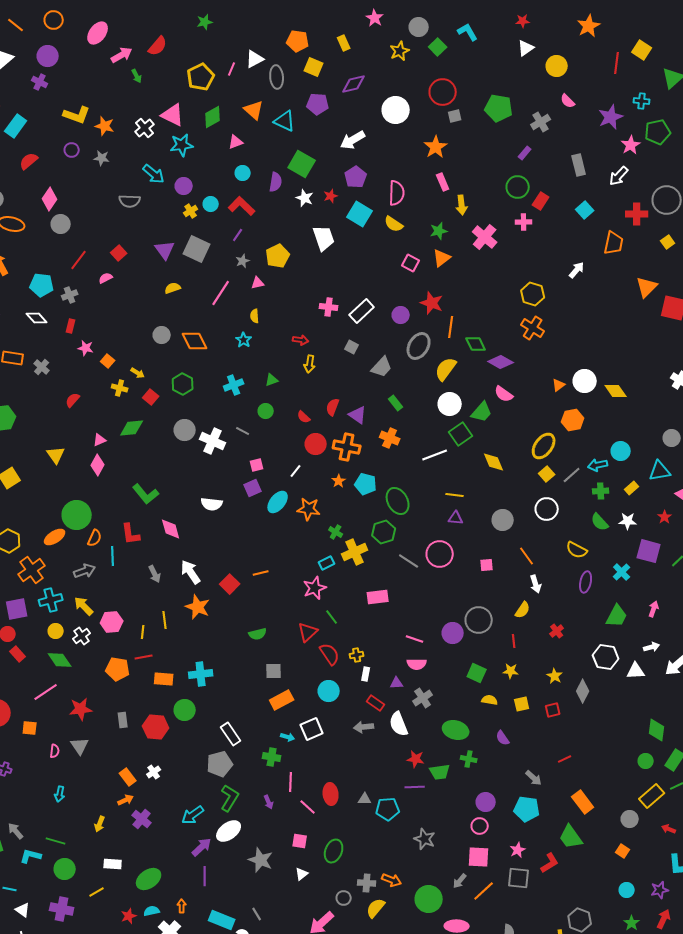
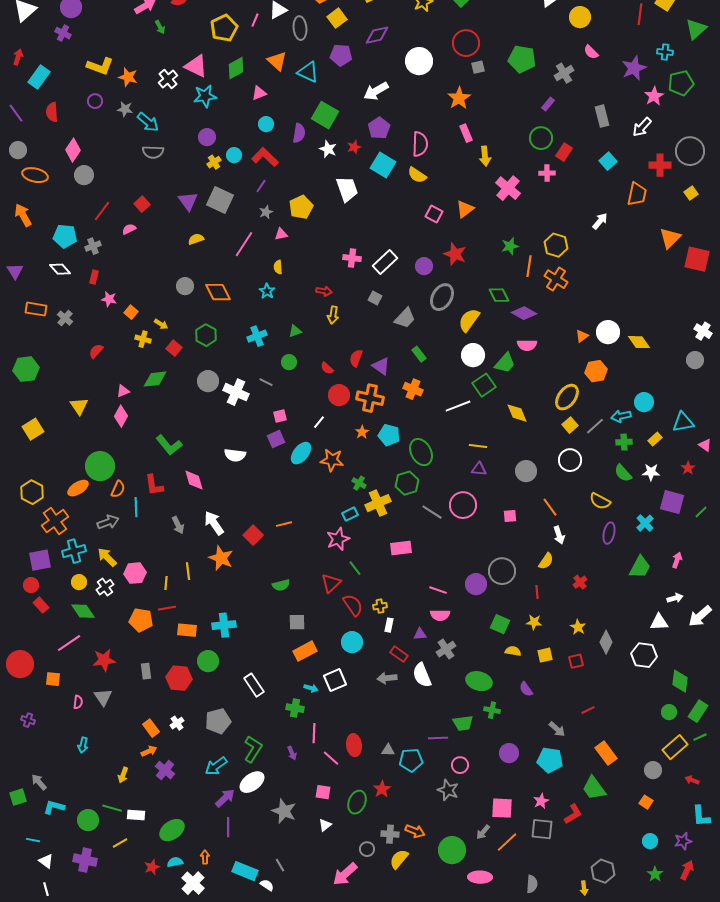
yellow square: (314, 67) -> (337, 18), turned 30
red semicircle: (29, 161) -> (52, 112), turned -54
cyan arrow: (154, 174) -> (148, 122), moved
green star: (439, 231) -> (510, 246), moved
orange line: (451, 327) -> (529, 266), moved
pink semicircle: (504, 394) -> (527, 345), turned -36
gray circle: (672, 438) -> (695, 360), moved
white hexagon: (606, 657) -> (644, 655), moved
red star: (416, 759) -> (382, 789), moved, turned 30
gray pentagon: (220, 764) -> (218, 721), moved
pink circle: (480, 826) -> (460, 765), moved
green line: (56, 841) -> (112, 808), moved

